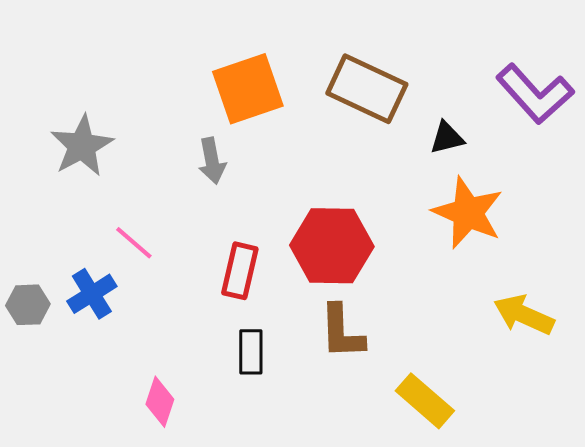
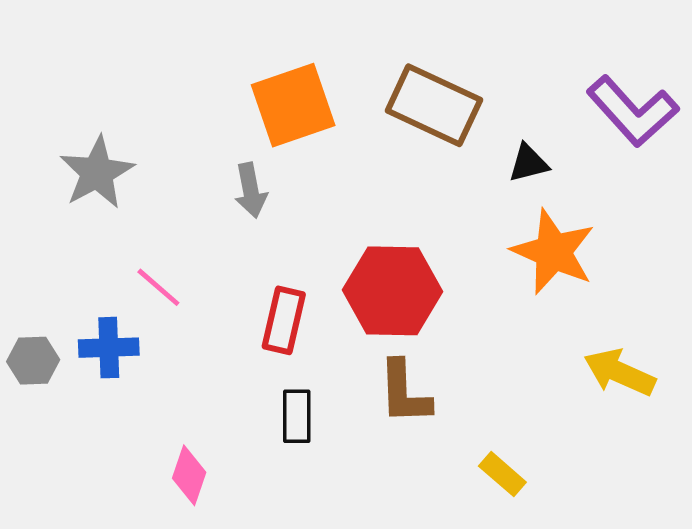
blue cross: (92, 294) -> (109, 348), turned 30
yellow rectangle: (425, 401) -> (502, 474), size x0.7

